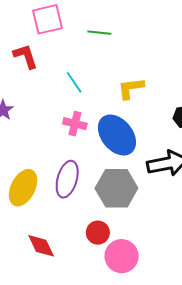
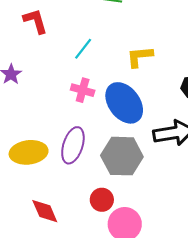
cyan line: (74, 82) -> (83, 49), turned 70
yellow ellipse: (23, 188) -> (29, 152), turned 54

